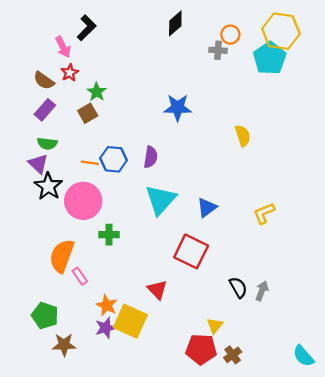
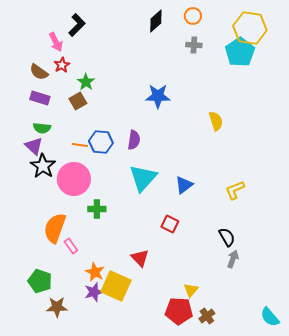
orange circle: (230, 35) -> (193, 16), moved
purple rectangle: (45, 110) -> (40, 98), turned 66
red square: (191, 251) -> (170, 224), size x0.6
black semicircle: (238, 287) -> (227, 237), moved

